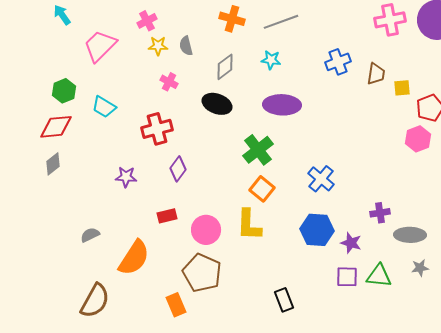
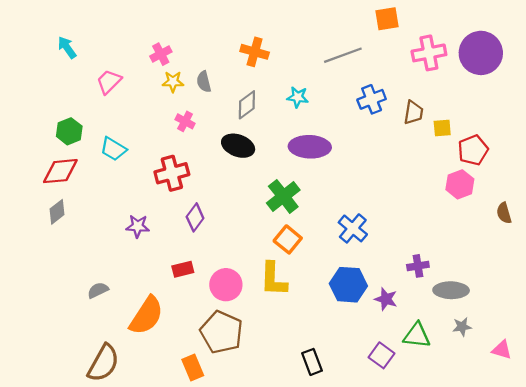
gray line: (281, 22) -> (343, 55), moved
pink trapezoid: (100, 46) -> (109, 82), size x0.7
purple square: (347, 277) -> (381, 355), moved, turned 35

